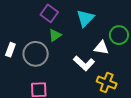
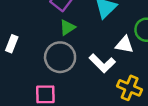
gray circle: (36, 54) -> (60, 57), moved

